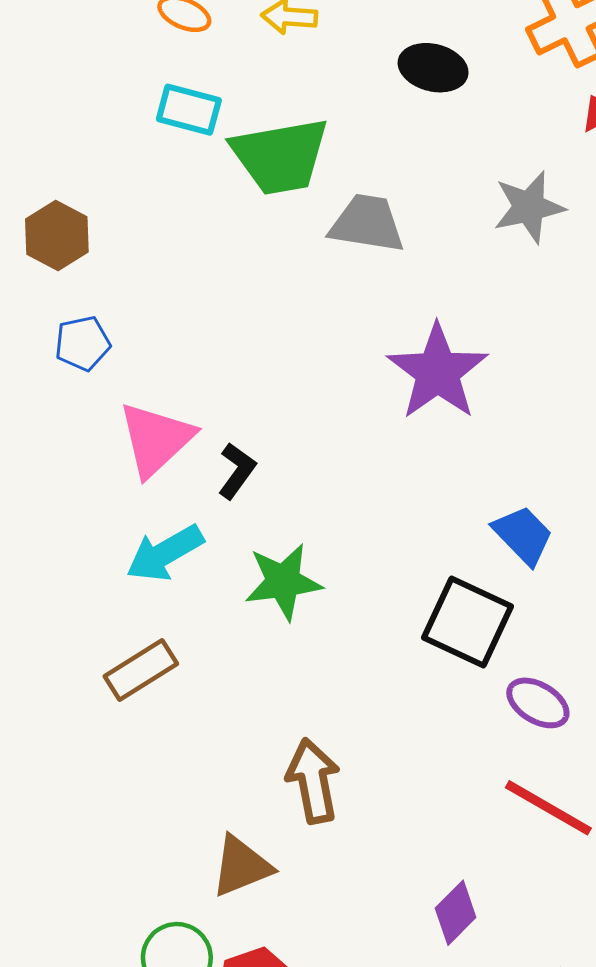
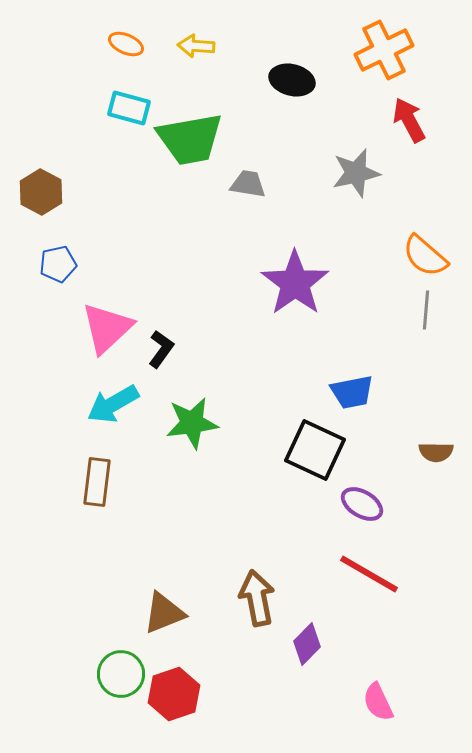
gray trapezoid: (367, 224) -> (248, 184), size x0.7
blue trapezoid: (523, 535) -> (352, 392), turned 123
brown rectangle: (141, 670) -> (97, 482), turned -51
brown arrow: (313, 781) -> (257, 598), moved

